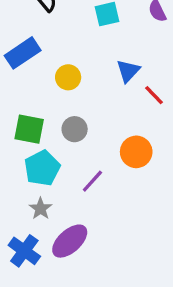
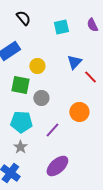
green square: (29, 129) -> (20, 85), moved
cyan pentagon: (42, 168) -> (21, 122), turned 30
purple ellipse: (70, 241) -> (57, 166), moved

